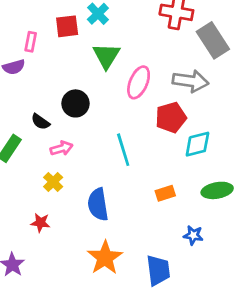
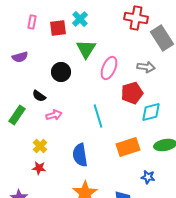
pink rectangle: (31, 42) -> (32, 22), moved
gray arrow: (190, 81) -> (146, 67), size x0.7
black circle: (75, 103) -> (61, 72), moved
yellow cross: (53, 182) -> (40, 146), moved
orange rectangle: (165, 193) -> (128, 147), size x1.6

